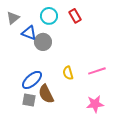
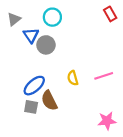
red rectangle: (75, 16) -> (110, 14), moved
blue triangle: (29, 33) -> (31, 35), turned 35
pink star: (95, 104) -> (107, 121), moved

